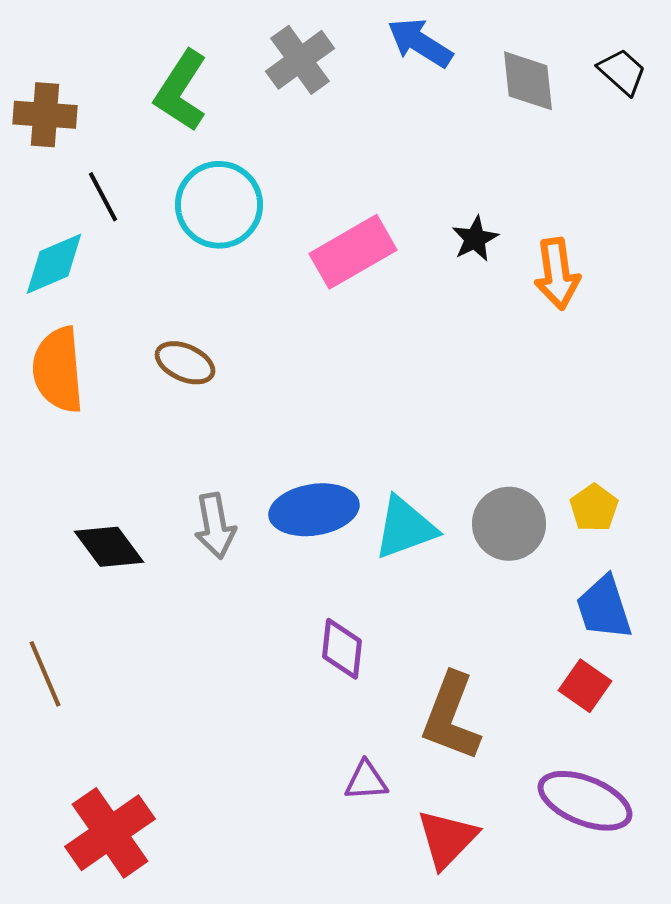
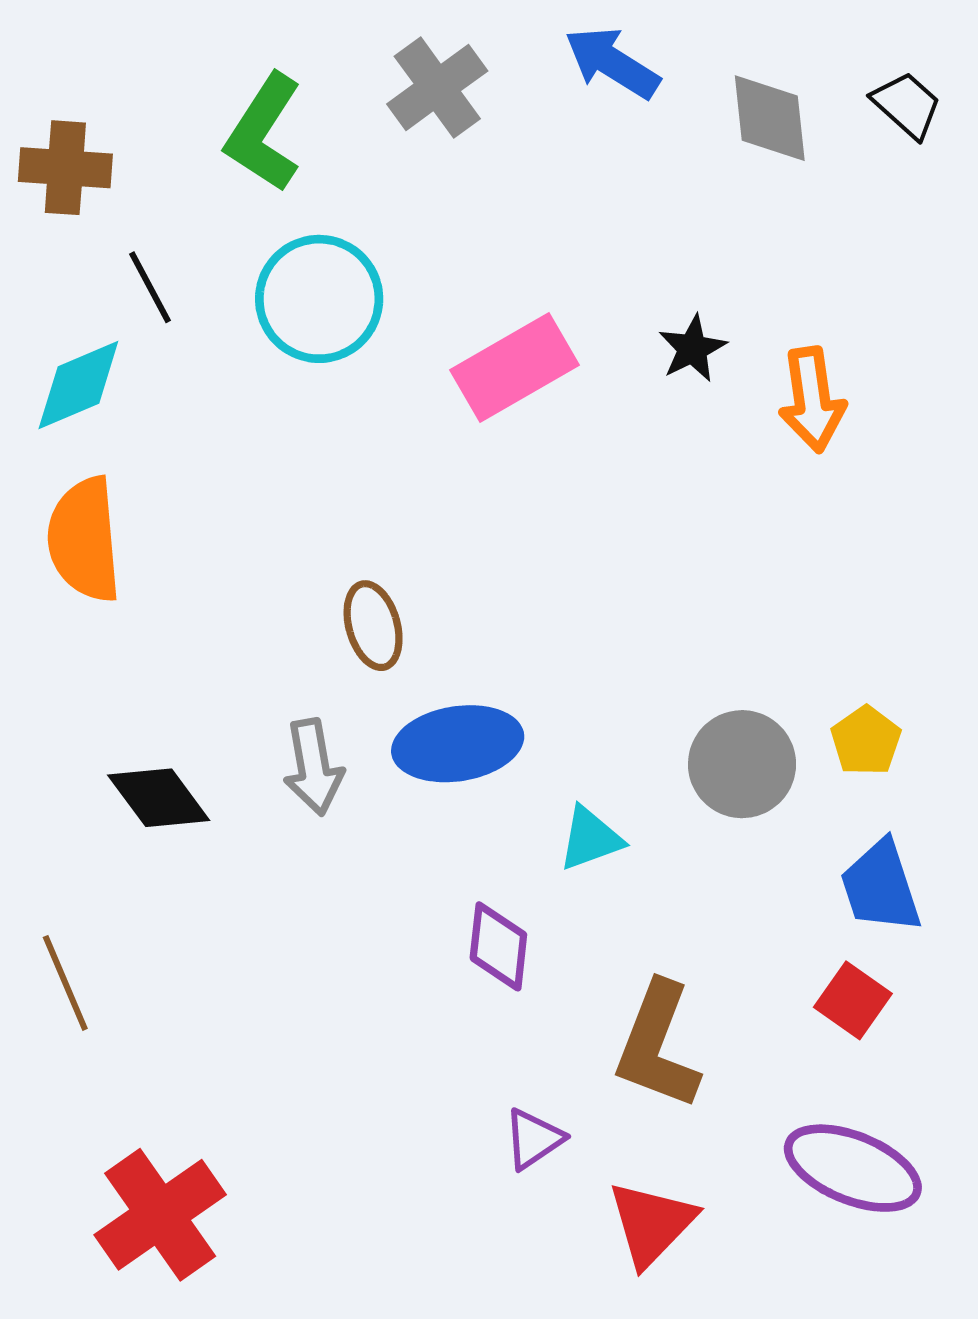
brown ellipse: (185, 363) -> (373, 626), moved, turned 50
cyan triangle: (405, 528) -> (590, 839), moved, size x0.7
purple triangle: (366, 781) -> (533, 1139), turned -30

